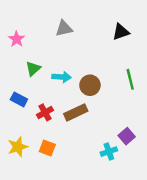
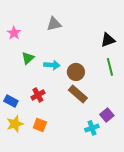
black triangle: (121, 32) -> (108, 40), moved
blue rectangle: (19, 99) -> (11, 101), moved
brown rectangle: (76, 112) -> (78, 94), moved, turned 66

